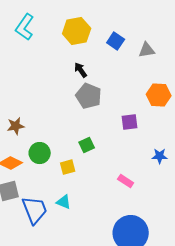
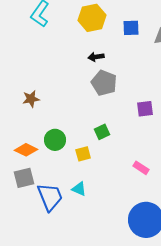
blue square: (116, 41) -> (131, 28), turned -36
black arrow: (81, 70) -> (96, 57), turned -63
brown star: (16, 126) -> (31, 99), moved

